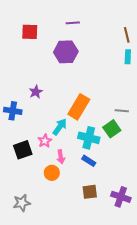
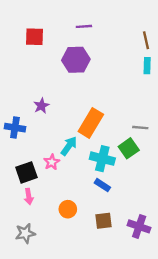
pink arrow: (61, 157) -> (29, 197), moved
orange circle: (52, 173) -> (68, 209), moved

